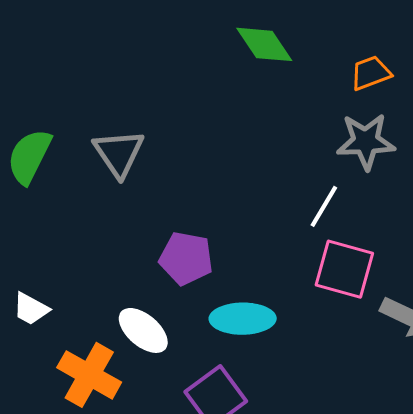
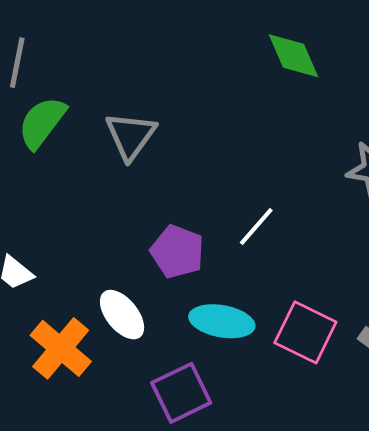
white line: (324, 206) -> (256, 226), moved
pink square: (344, 269) -> (305, 332), moved

